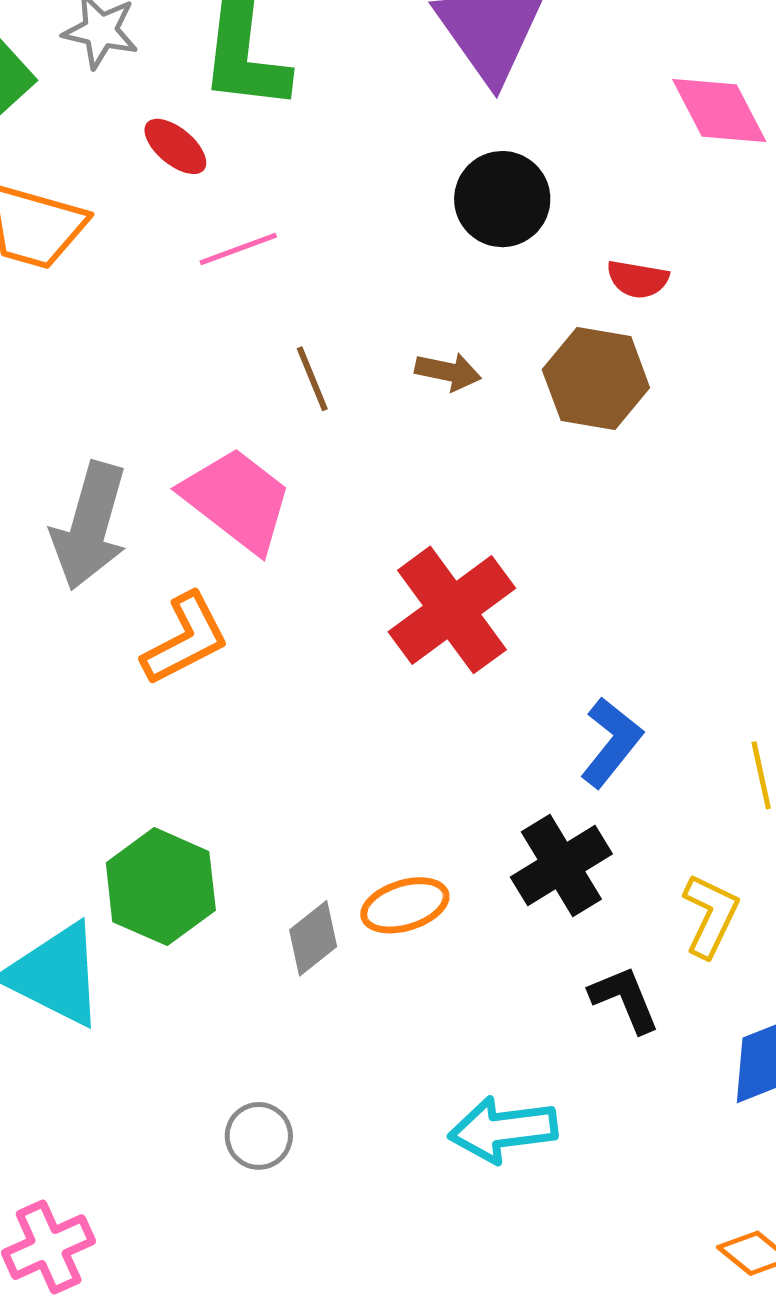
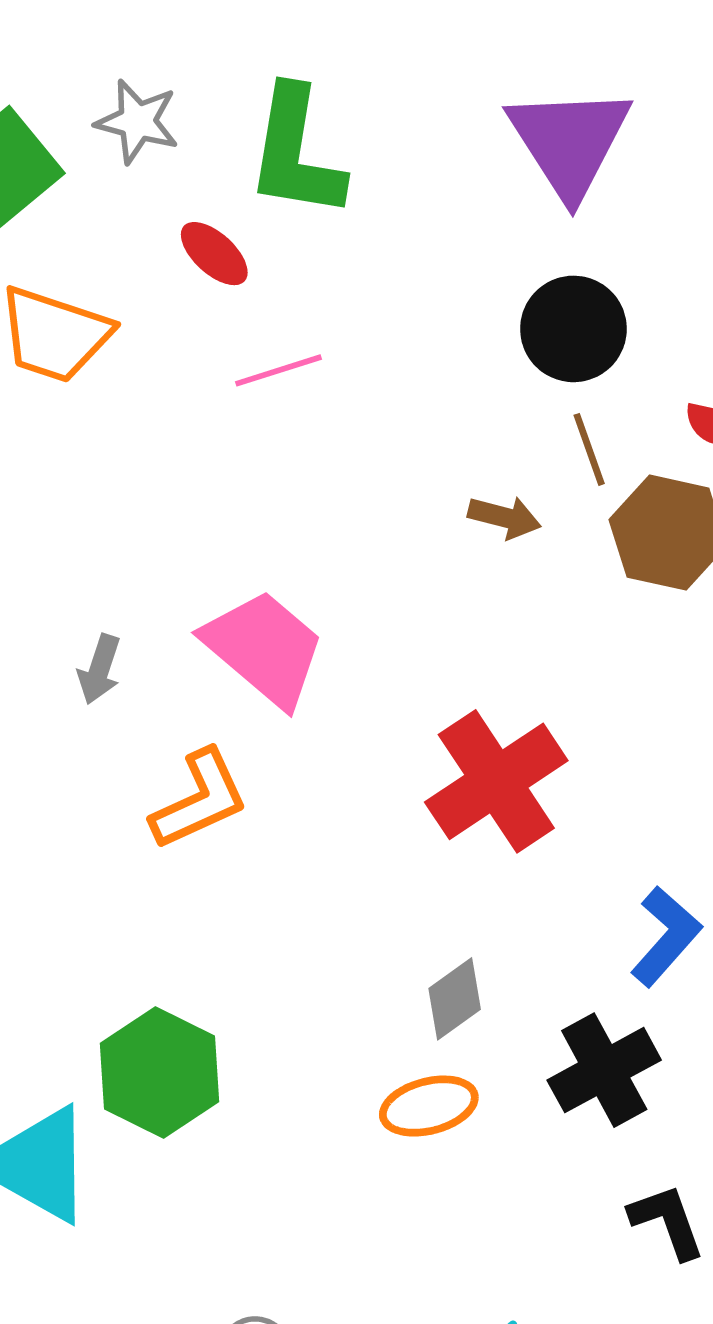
brown line: (312, 379) -> (589, 449), moved
gray arrow: (90, 526) -> (99, 669), size x0.5
gray diamond: (313, 938) -> (455, 999), moved

